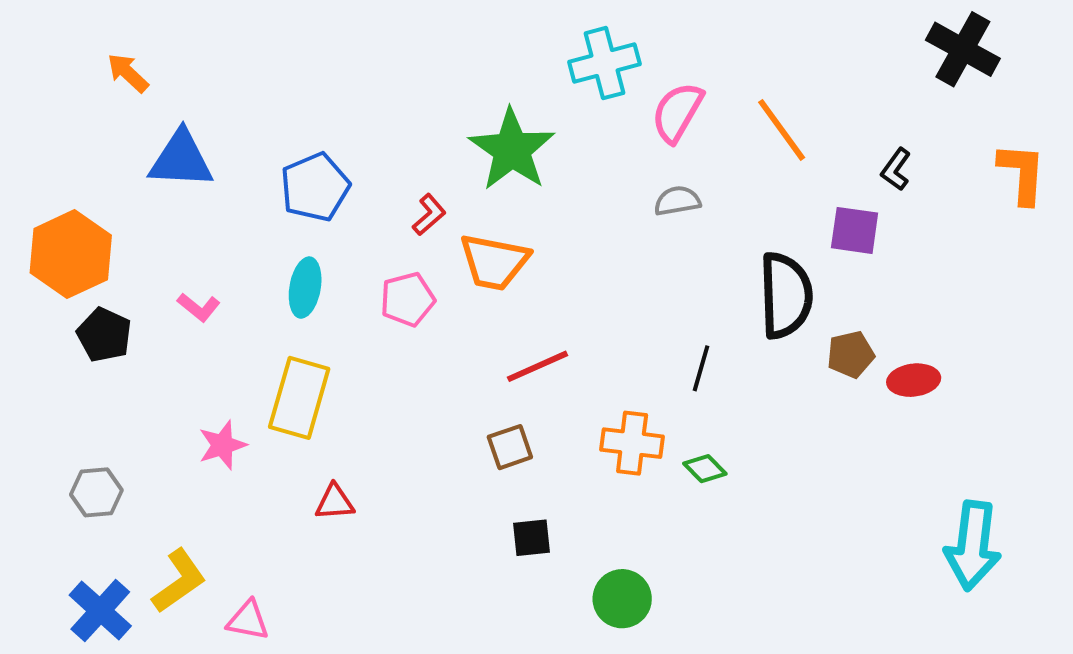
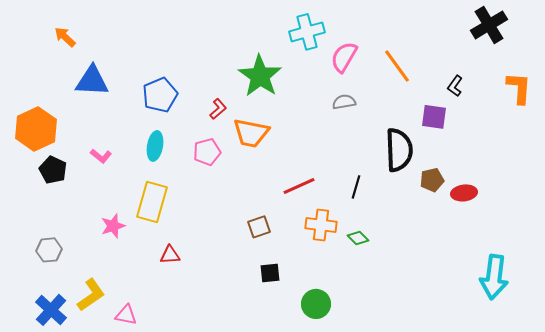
black cross: (963, 49) -> (489, 25), turned 30
red line: (537, 366) -> (299, 186), moved

